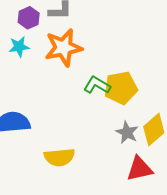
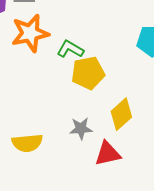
green L-shape: (97, 85) -> (70, 49), moved
gray star: (127, 132) -> (81, 129), moved, turned -30

